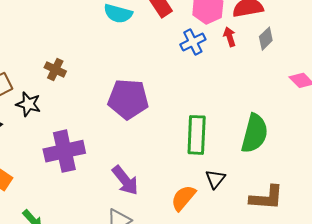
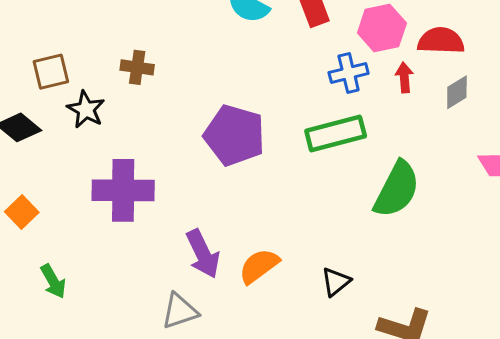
brown cross: (55, 69) -> (137, 67), turned -30
green semicircle: (255, 133) -> (397, 189), moved
green rectangle: (197, 135) -> (336, 133), moved, turned 60
orange semicircle: (183, 198) -> (259, 266), moved

